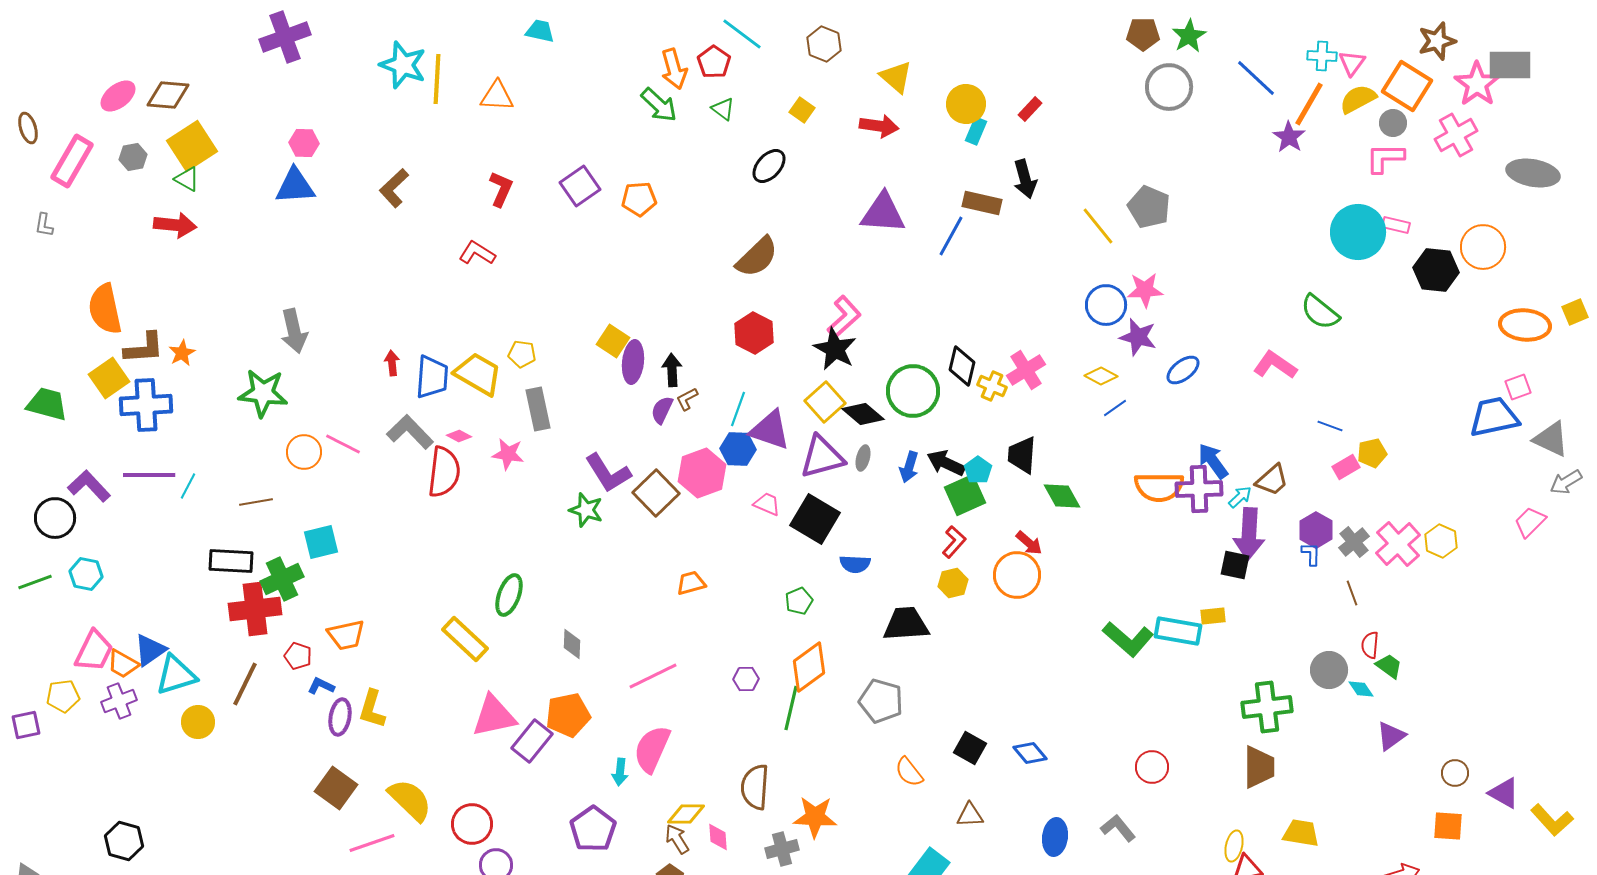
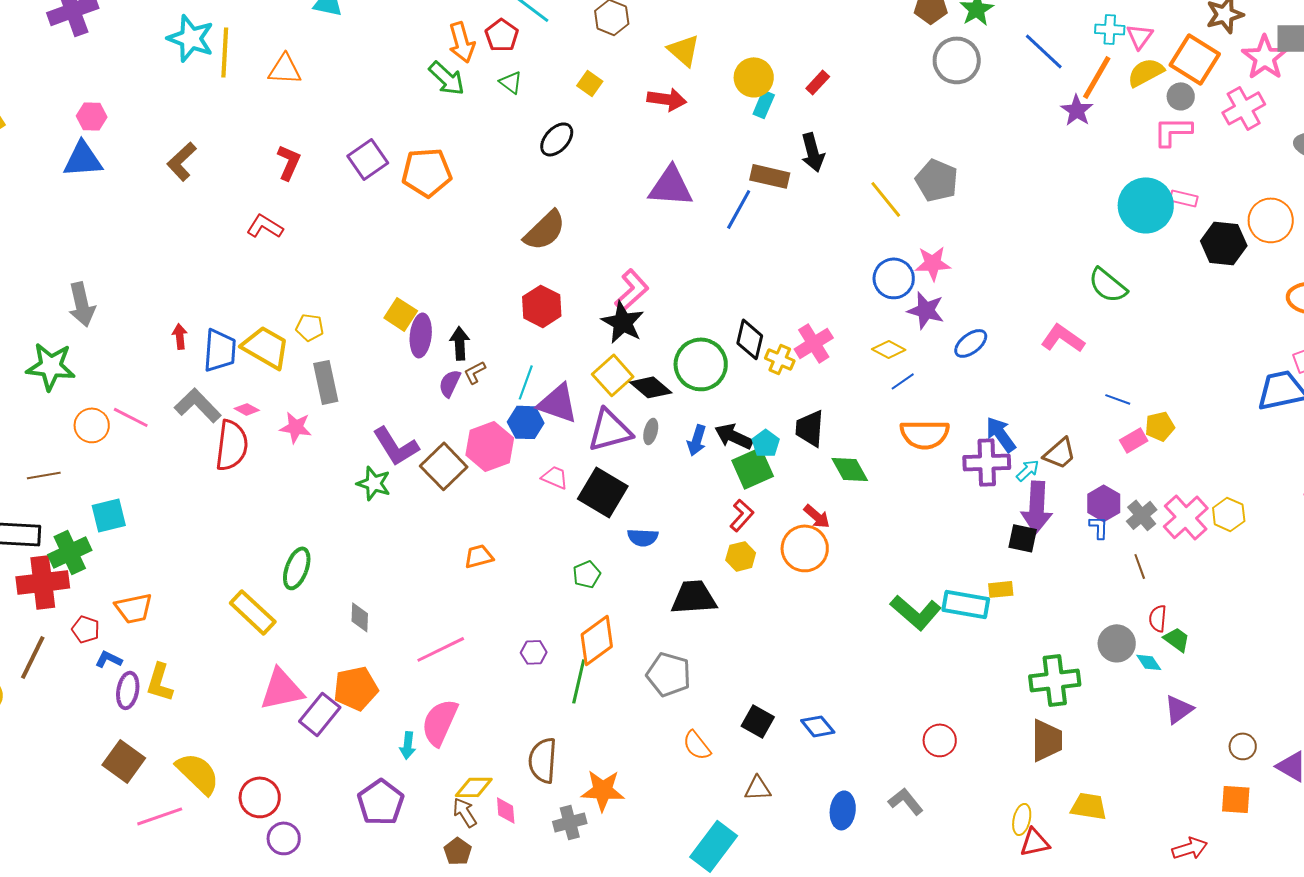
orange pentagon: (639, 199) -> (427, 172), size x1.4
orange semicircle: (1159, 487) -> (925, 434), moved

